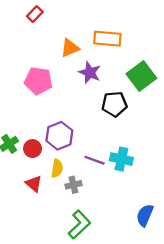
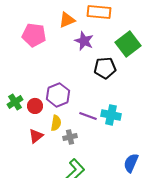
pink pentagon: (38, 81) -> (34, 35), moved
red triangle: (34, 184) -> (36, 136), turned 42

